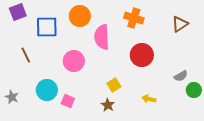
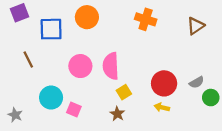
pink semicircle: (102, 37) -> (111, 66), moved
red circle: (142, 55) -> (164, 83), moved
gray star: (12, 97) -> (15, 115), moved

